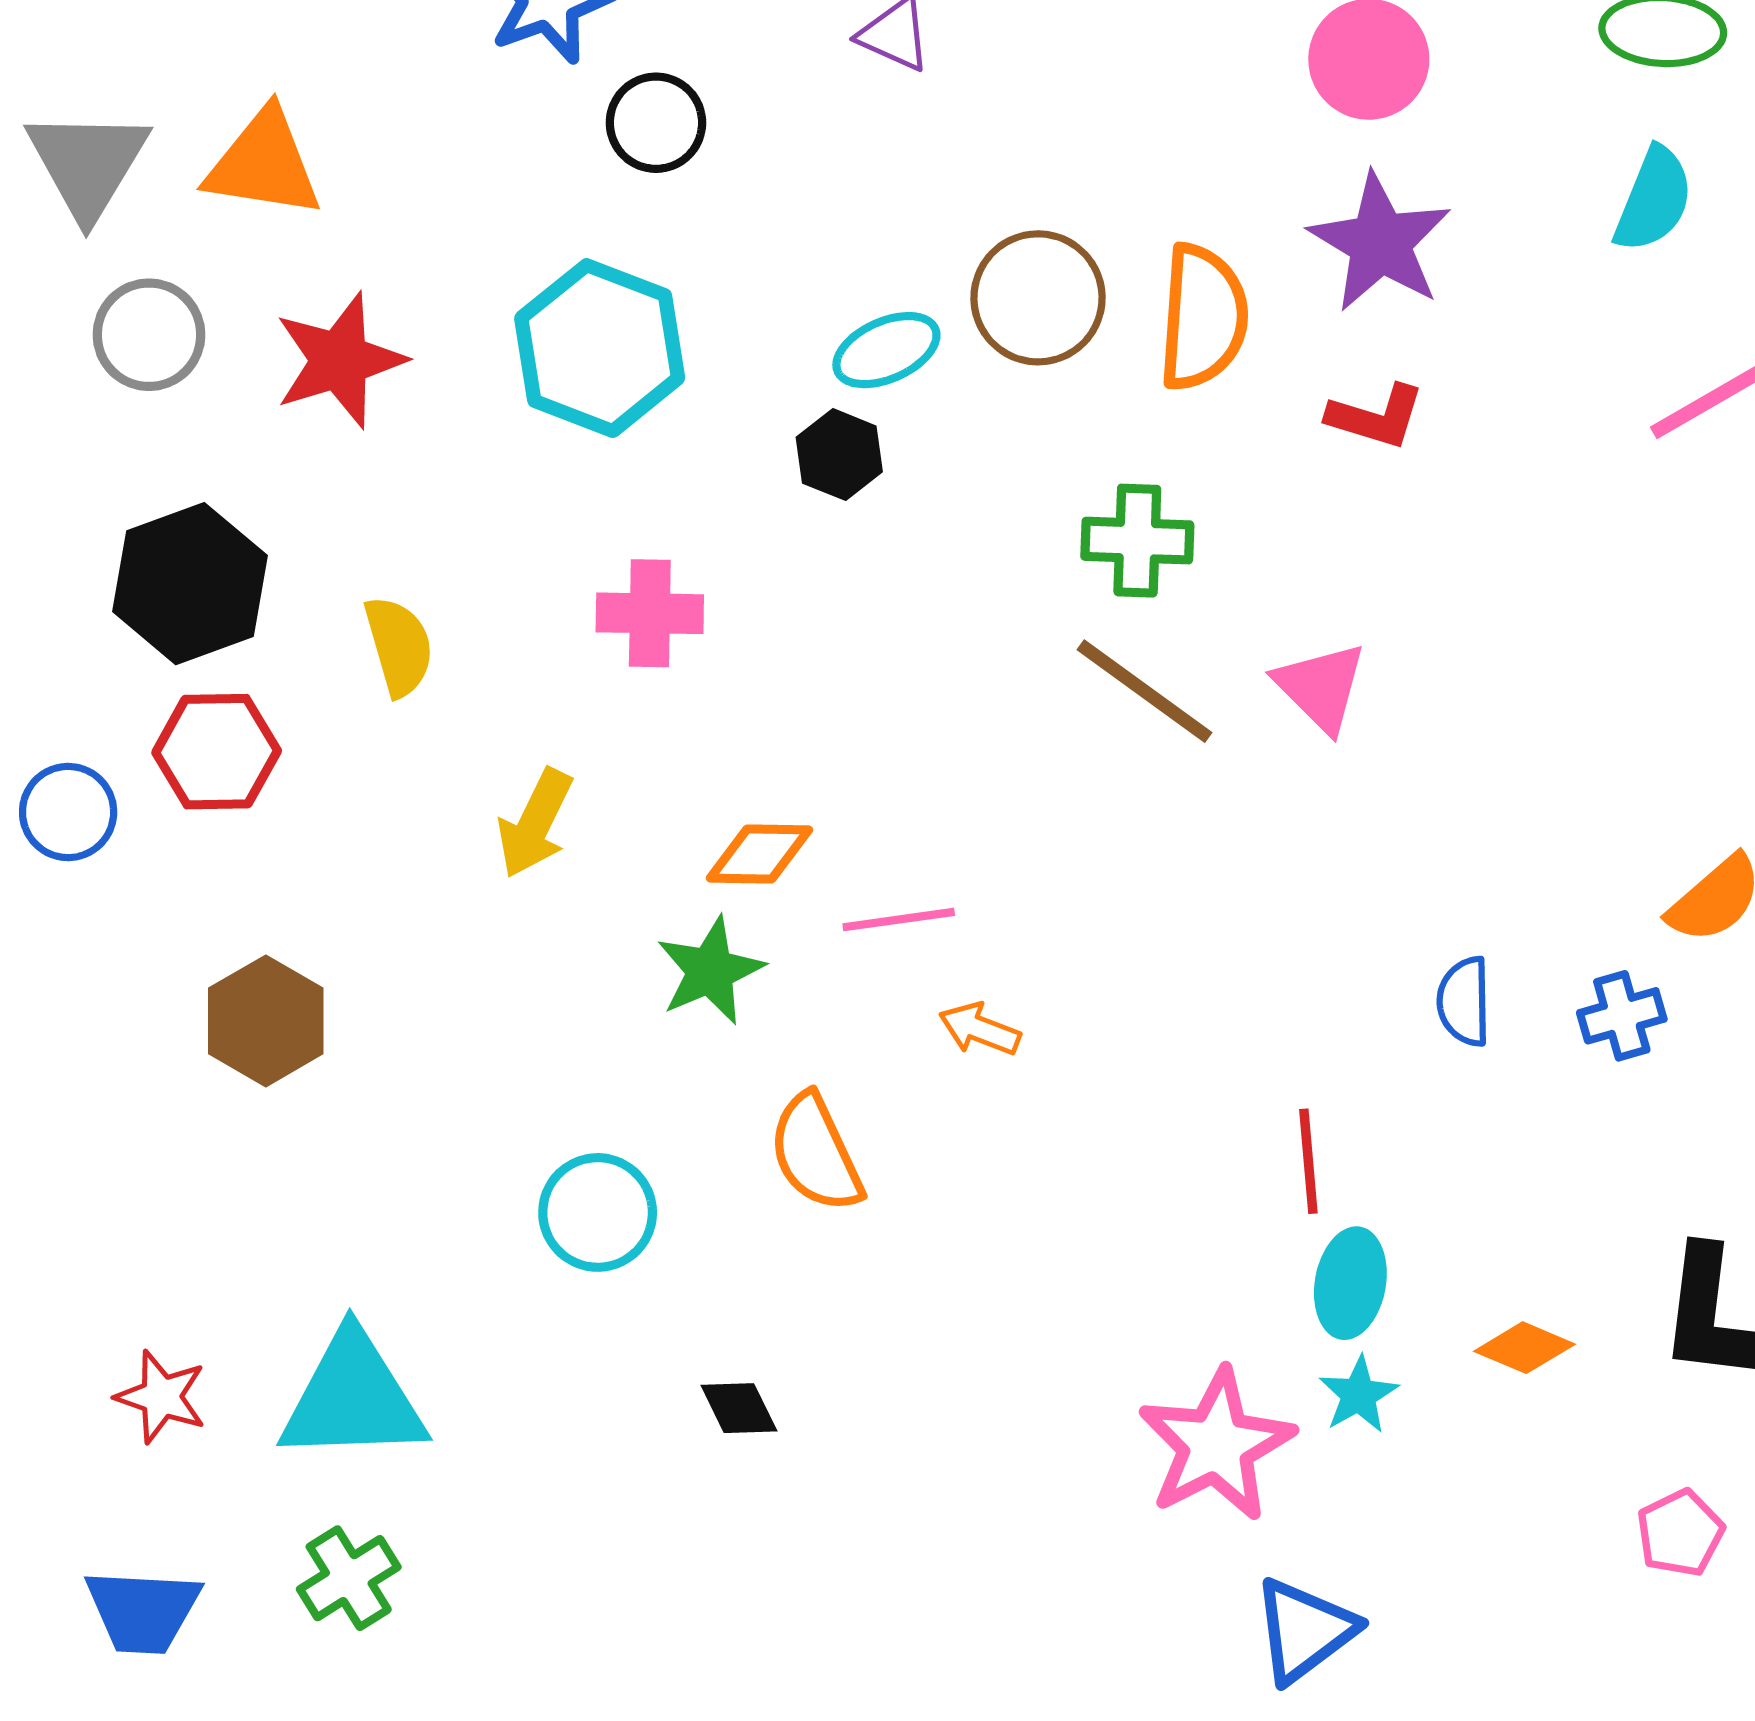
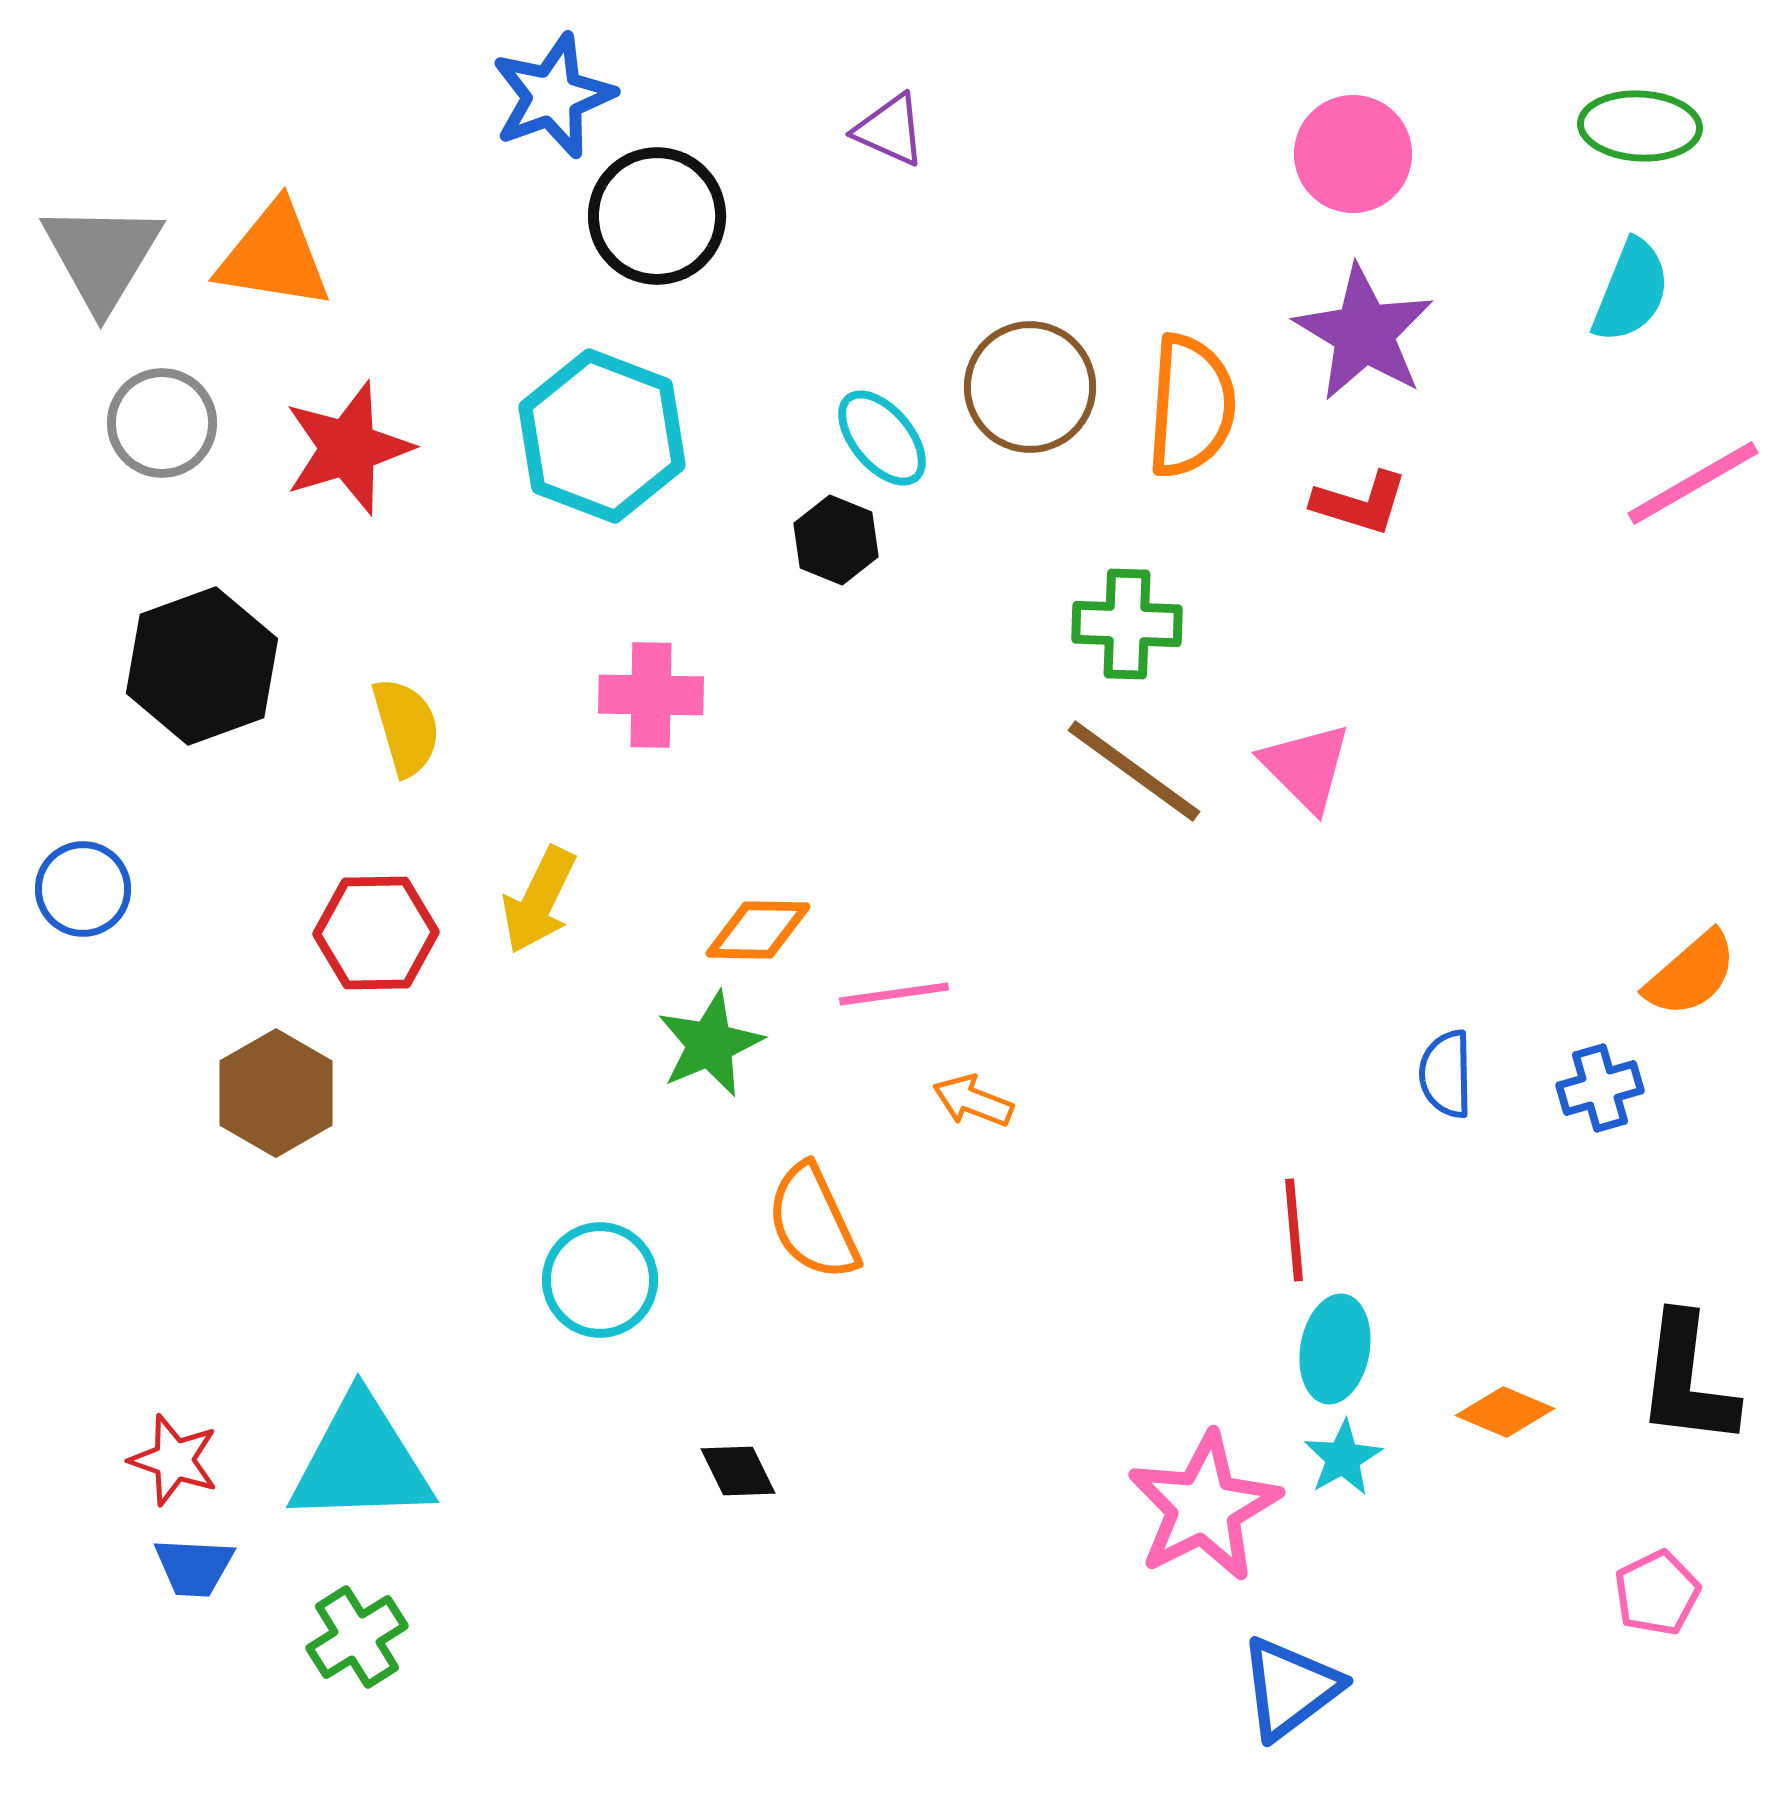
black circle: (656, 123) -> (657, 216), size x1.4
cyan ellipse: (886, 350) -> (882, 438), turned 74
red hexagon: (217, 752) -> (376, 933), moved
blue trapezoid: (143, 1611) -> (194, 1567), moved, size x0.7

